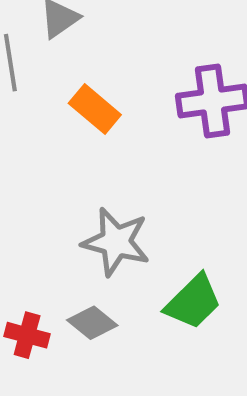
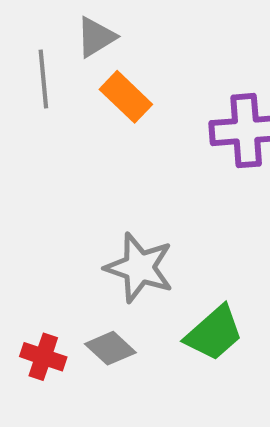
orange rectangle: (95, 109) -> (126, 97), moved

